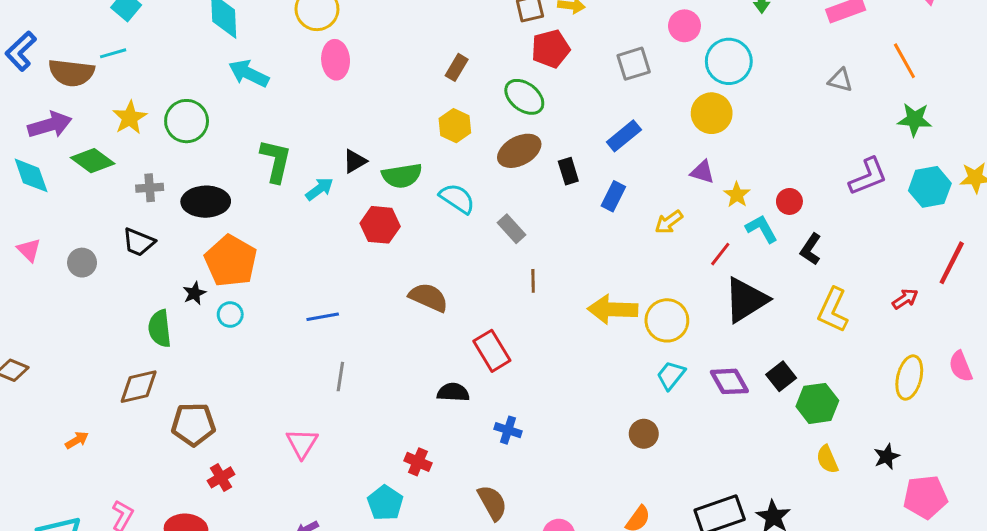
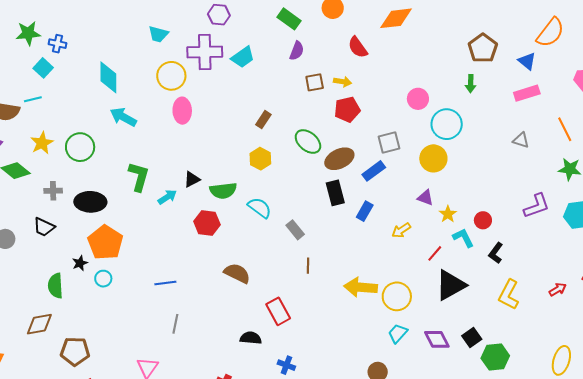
red pentagon: (551, 49) -> (347, 110), moved
gray square: (634, 64) -> (389, 143), moved
brown ellipse: (519, 151) -> (339, 159), moved
black rectangle: (568, 171) -> (335, 193), size x1.4
yellow ellipse: (909, 378) -> (561, 360), moved

